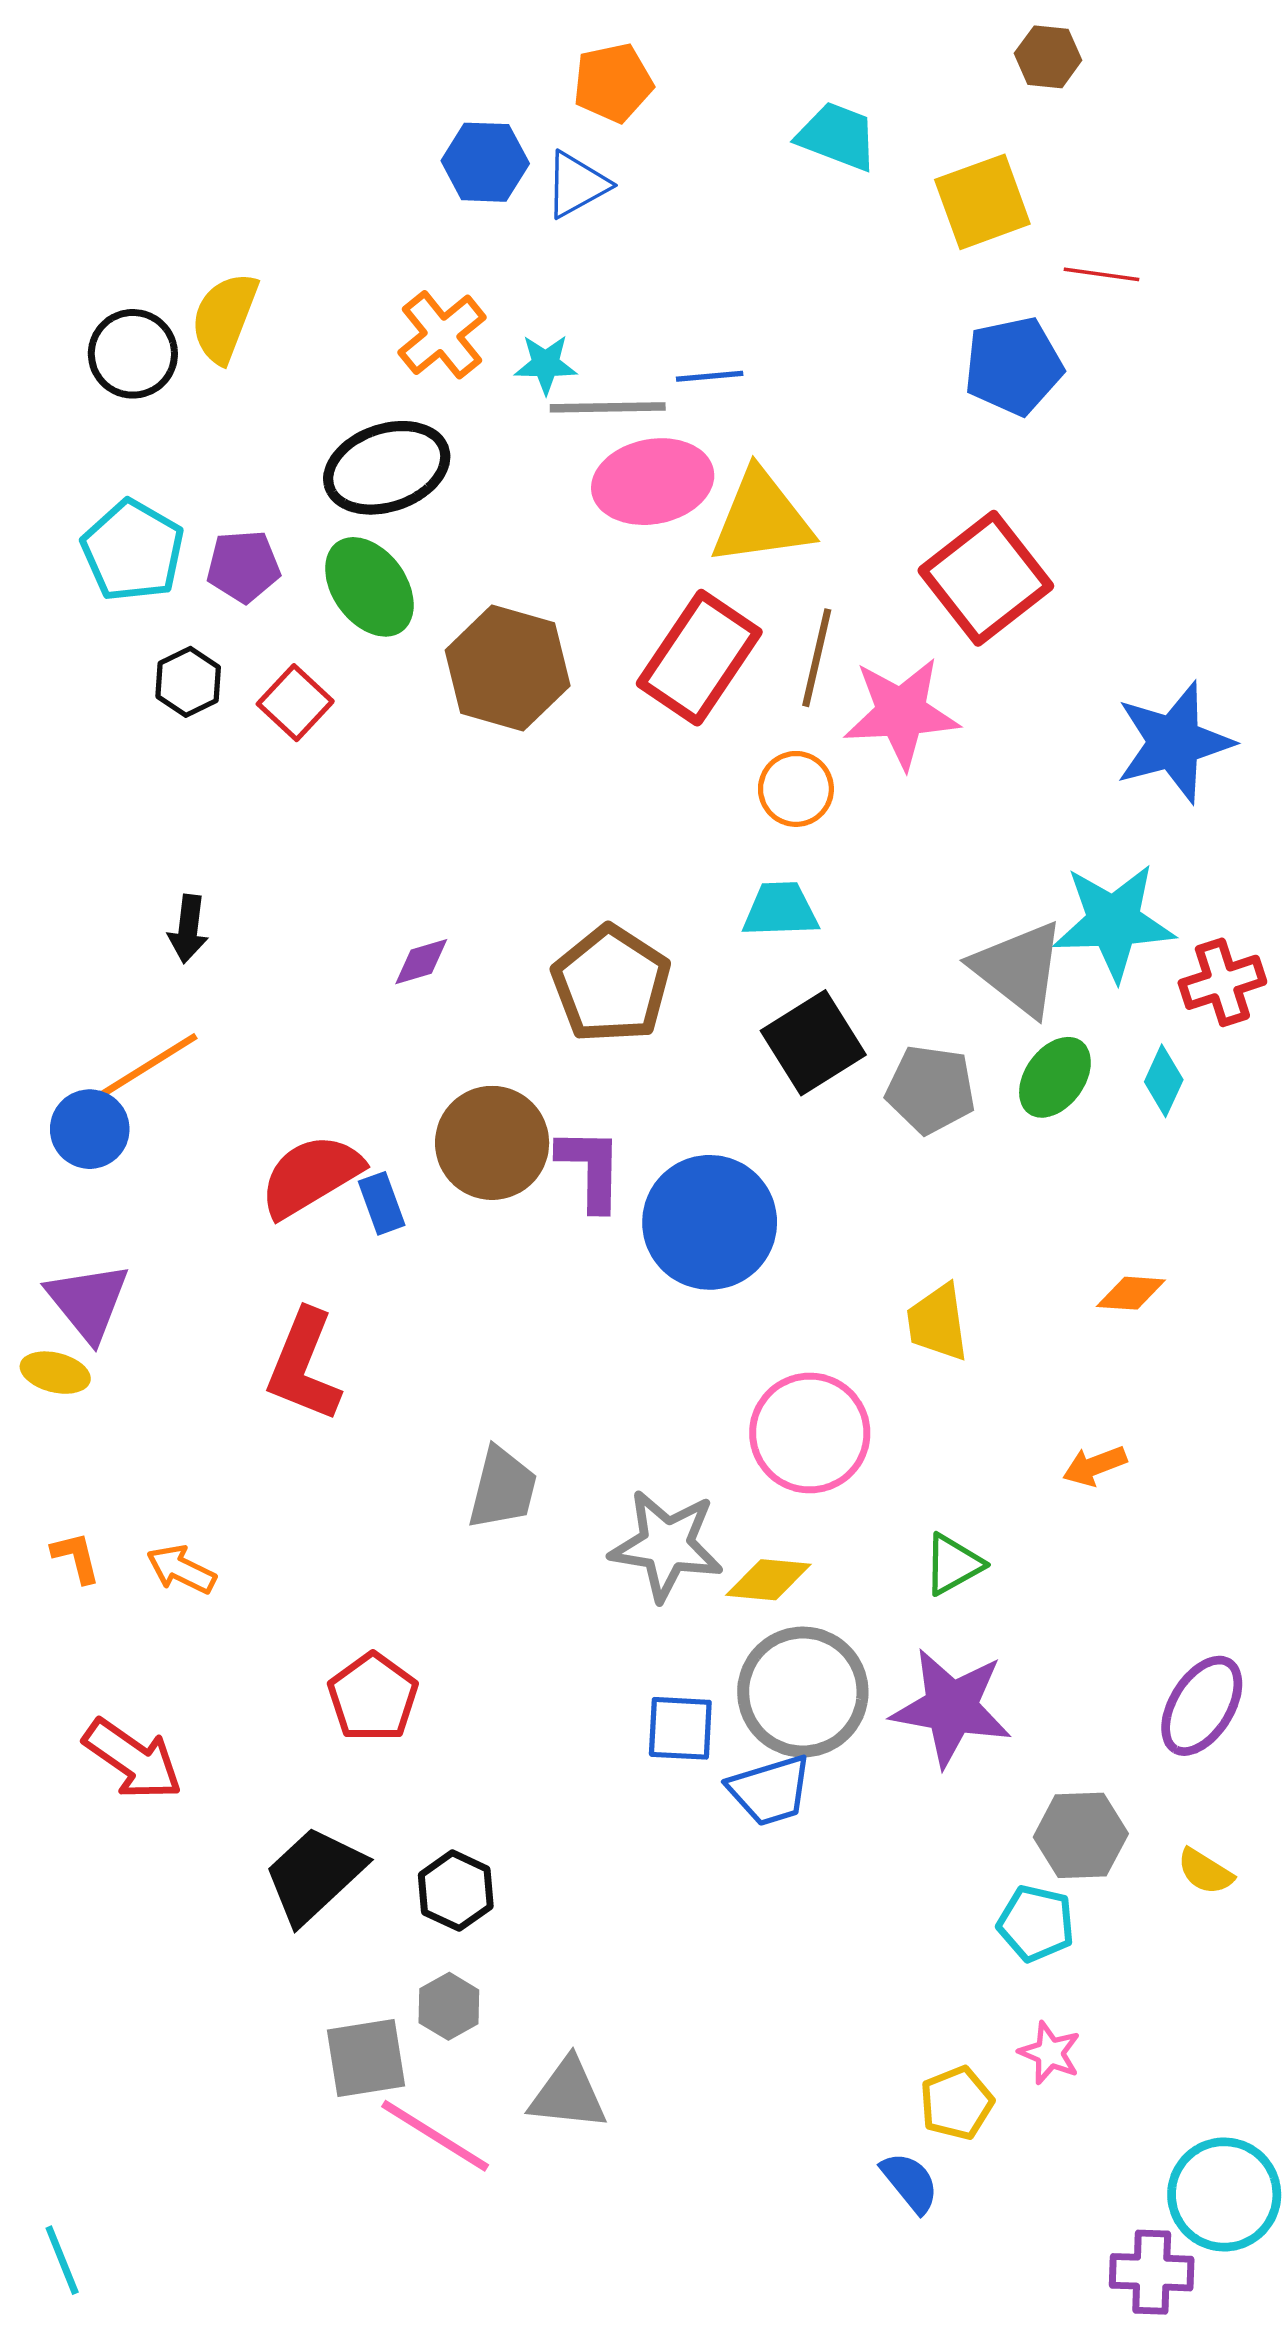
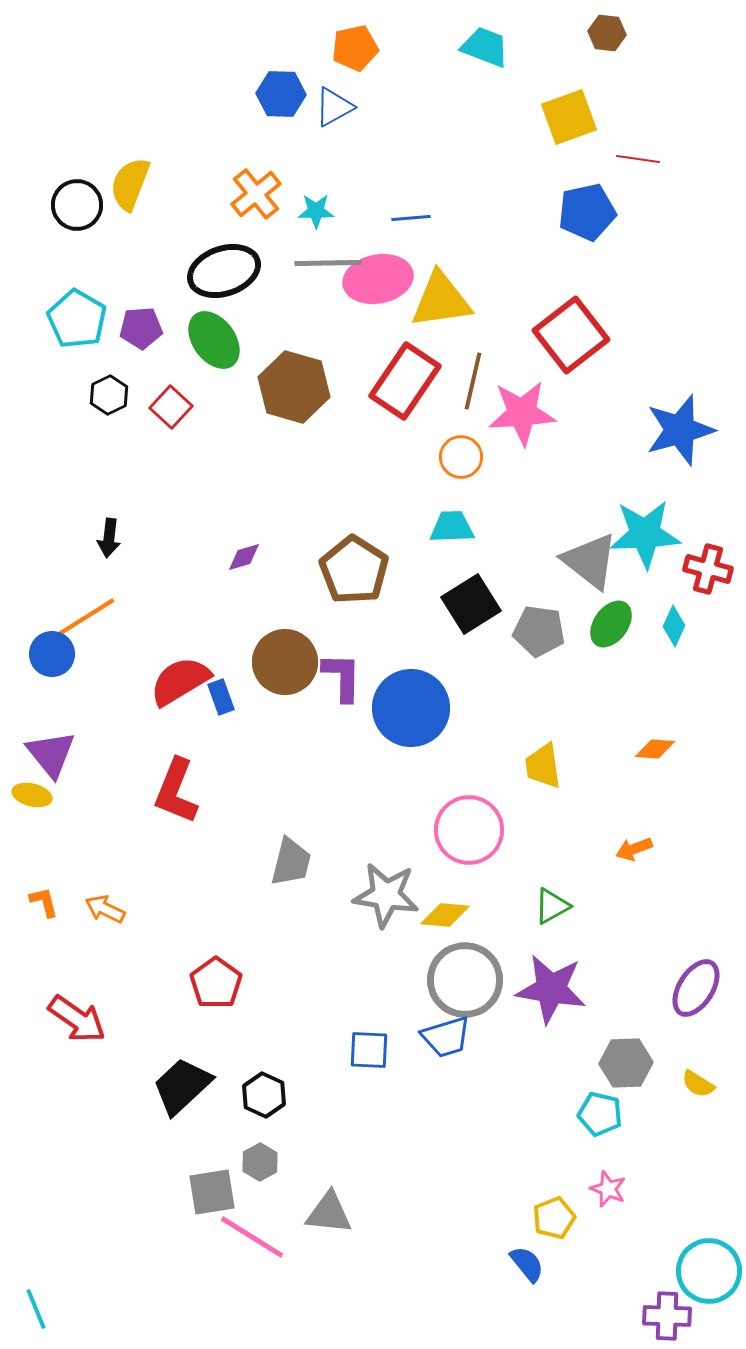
cyan trapezoid: (837, 136) -> (485, 47), moved
gray line: (608, 407) -> (328, 263), moved
red cross: (1222, 982) -> (708, 569), turned 33
blue square: (680, 1728) -> (369, 1050), moved

